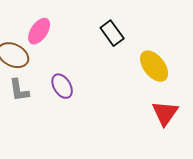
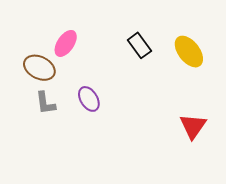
yellow ellipse: (154, 66) -> (189, 52), moved

